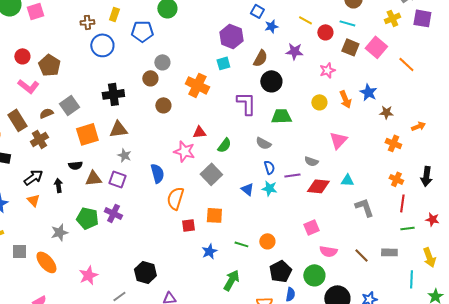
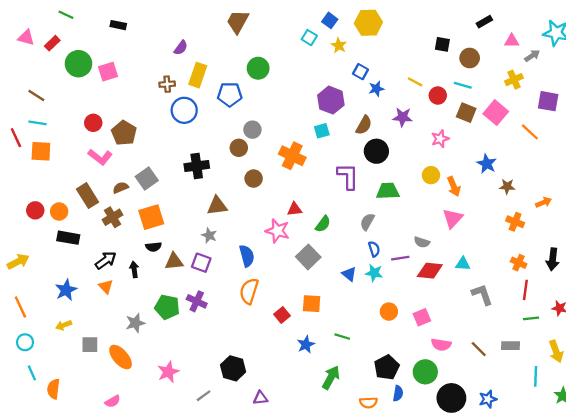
yellow rectangle: (114, 14) -> (198, 75), size x1.5
purple square: (422, 18) -> (548, 101), moved
orange arrow: (345, 99) -> (454, 186), moved
brown triangle: (118, 129) -> (217, 206), moved
orange square: (87, 134) -> (151, 217), moved
gray semicircle: (263, 143) -> (367, 222), turned 91
orange semicircle: (175, 198) -> (249, 291), moved
red square: (188, 225) -> (282, 315), turned -32
orange circle: (267, 241) -> (389, 312), moved

